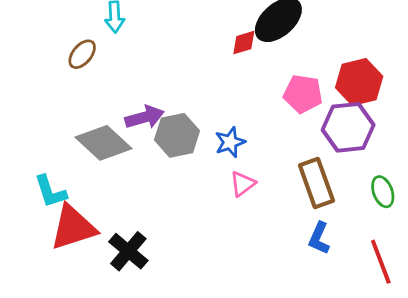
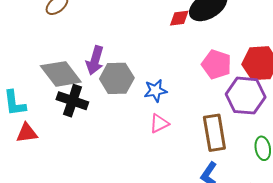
purple arrow: (144, 117) -> (95, 60), turned 112
red triangle: (73, 227) -> (27, 133), size x0.6
black cross: (128, 251) -> (72, 101), moved, turned -32

